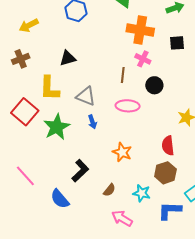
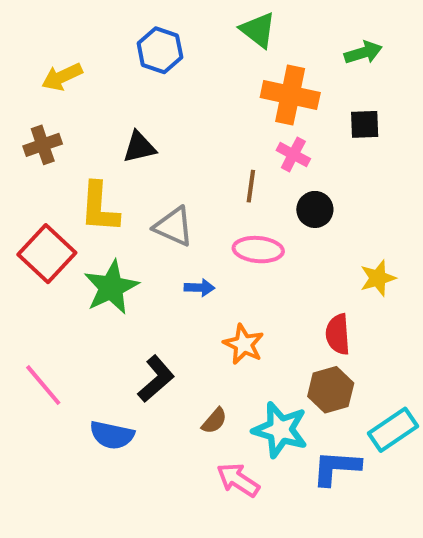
blue arrow: (92, 122) -> (199, 288), moved, turned -72
cyan star: (142, 193) -> (280, 430), size x1.5
blue semicircle: (60, 199) -> (112, 435), turned -40

